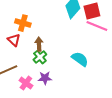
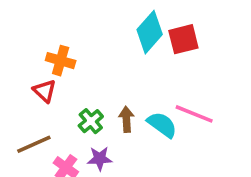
pink line: (97, 26) -> (194, 114), moved
brown arrow: (39, 44) -> (126, 119), moved

